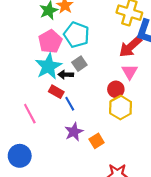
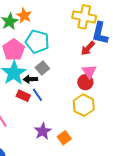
red arrow: (130, 47) -> (88, 48), size x0.7
red circle: (116, 89) -> (85, 82), moved
blue line: (70, 104) -> (37, 95), moved

